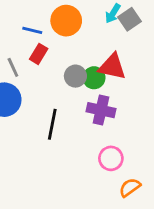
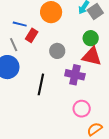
blue line: (32, 30) -> (20, 24), moved
red triangle: (112, 67) -> (92, 56), moved
green circle: (94, 78) -> (91, 38), moved

